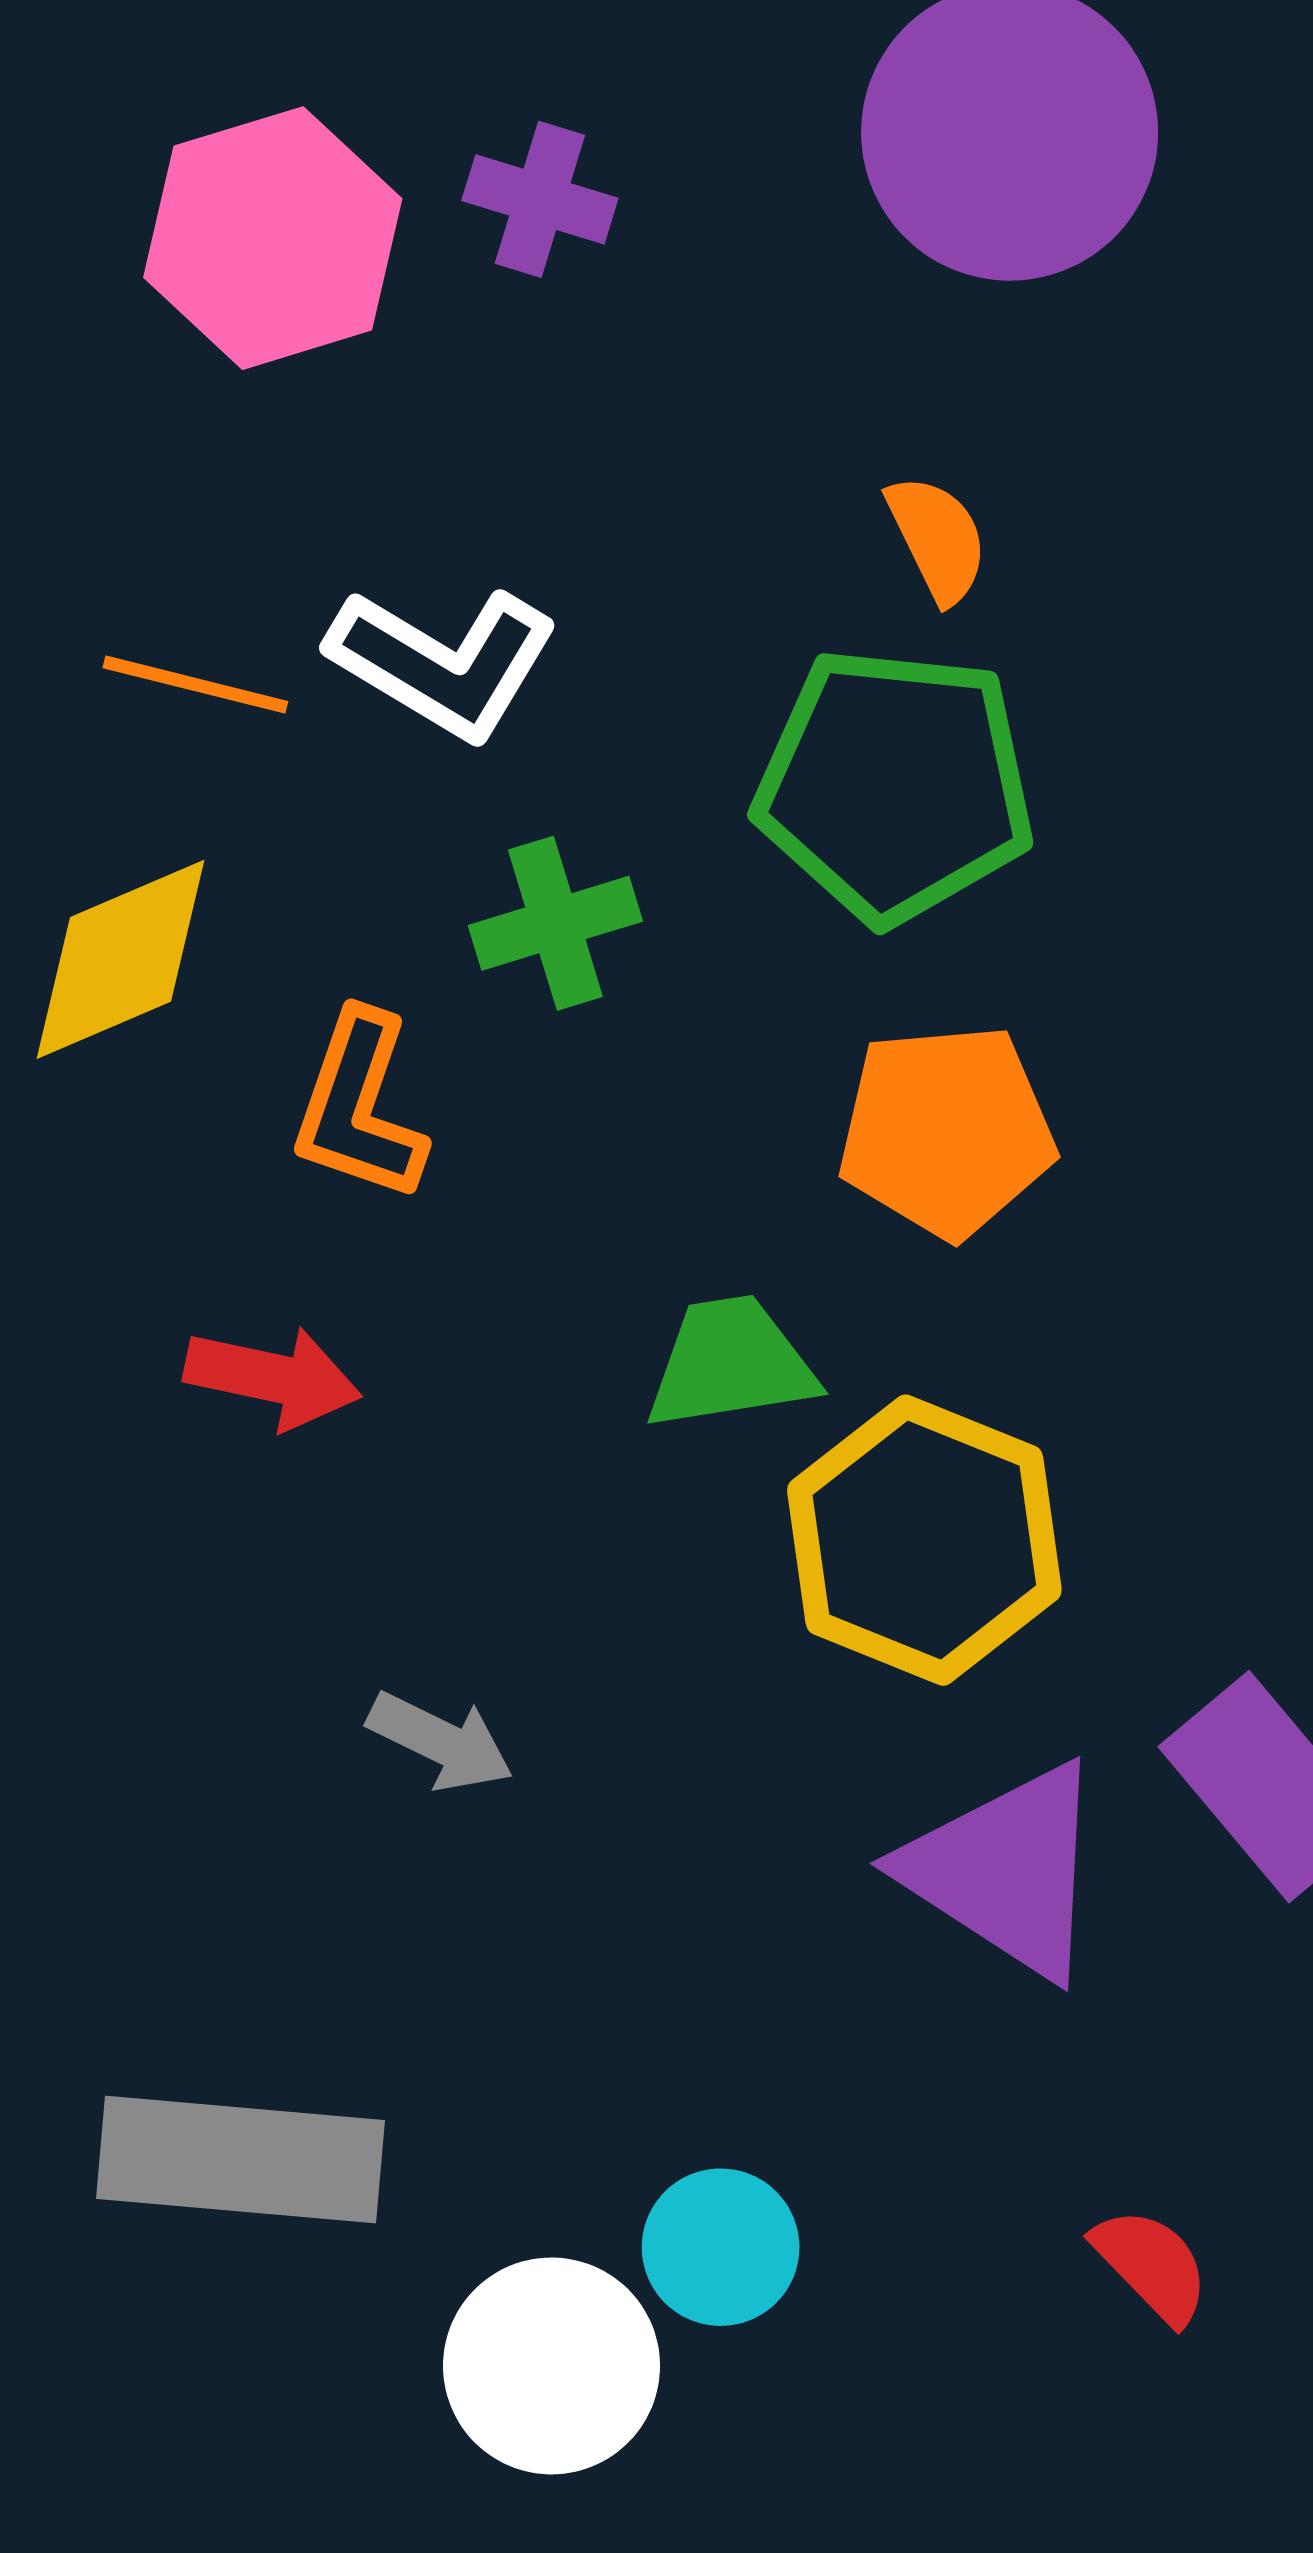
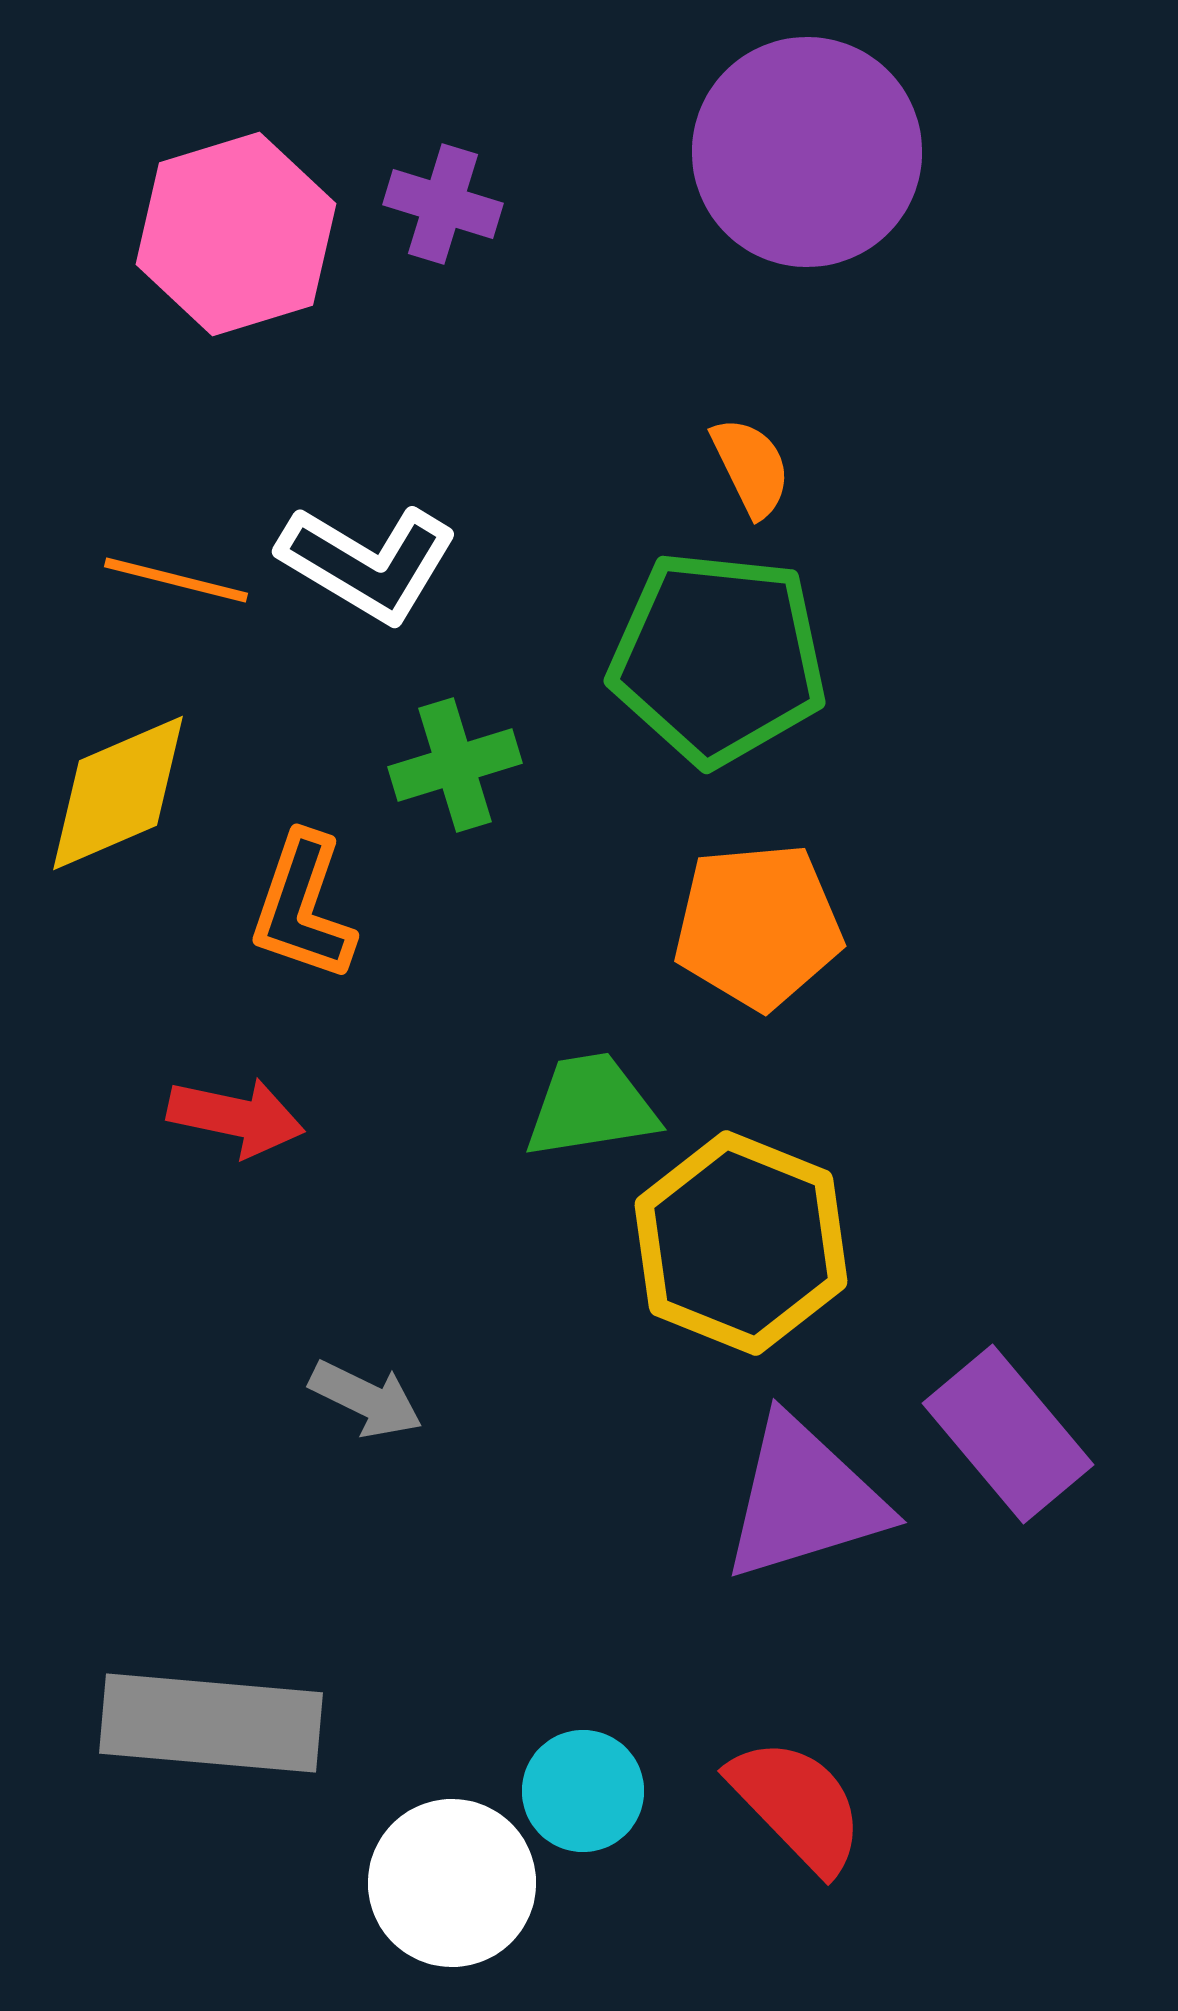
purple triangle: (1006, 1870) -> (804, 1499), turned -50
red semicircle: (1152, 2265) -> (797, 1805), moved, size x1.5

